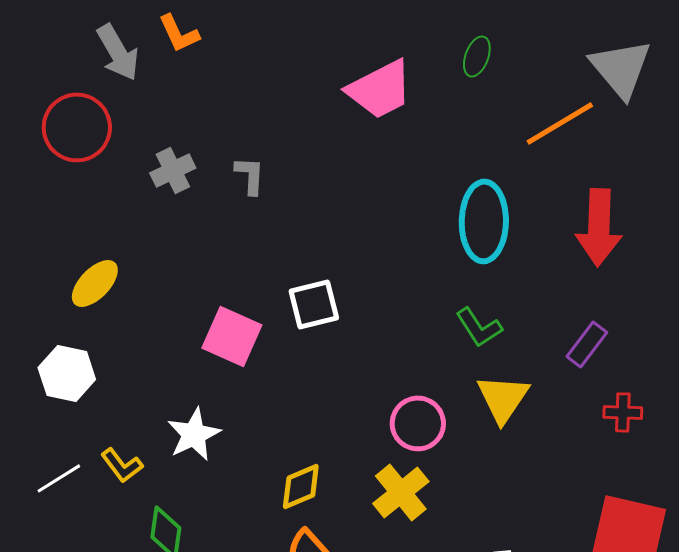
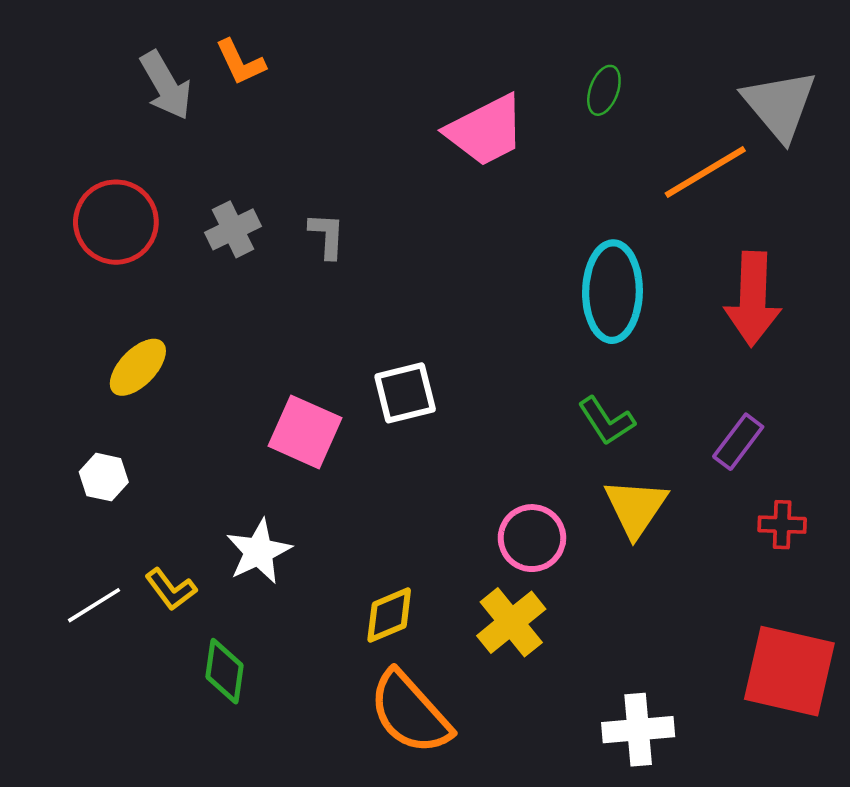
red circle: (77, 127) -> (116, 222), moved
white hexagon: (67, 373) -> (104, 477), size x0.7

